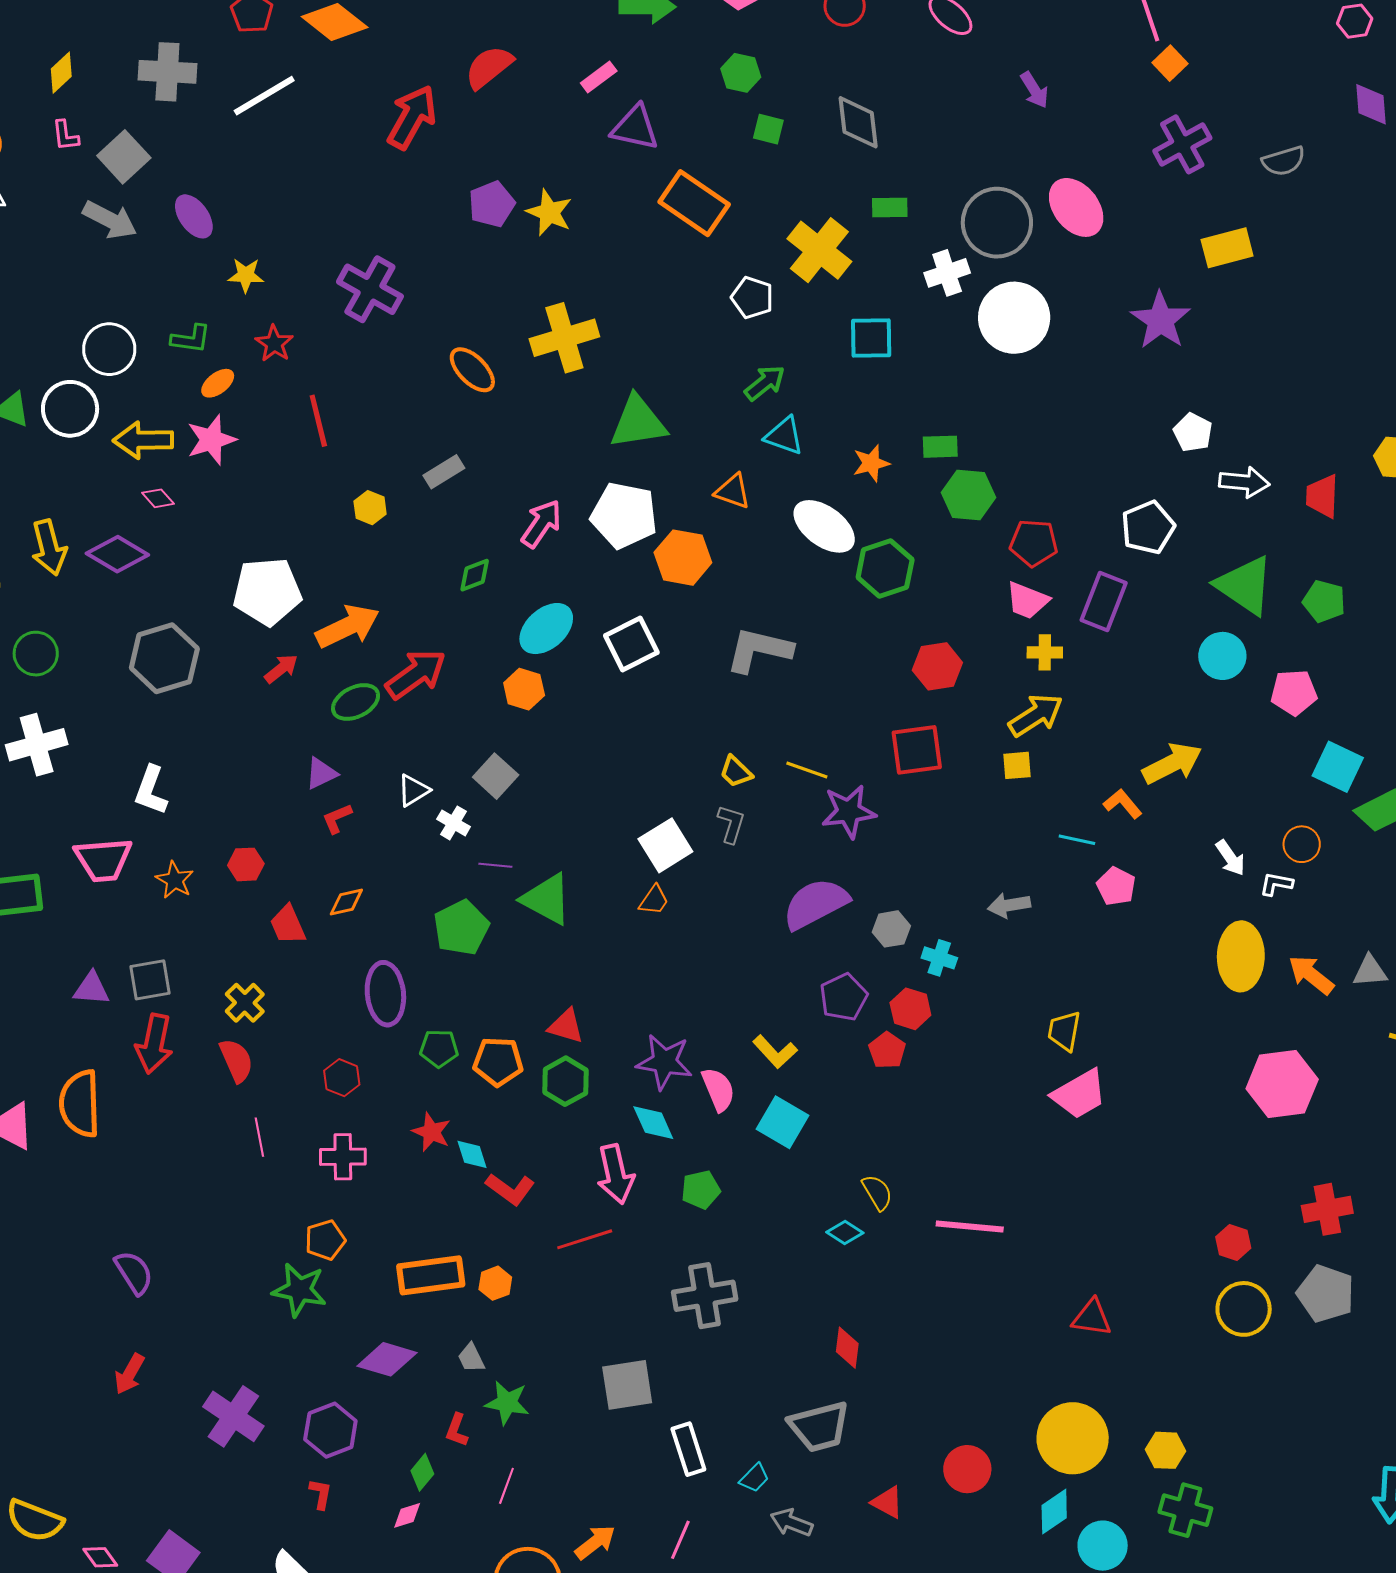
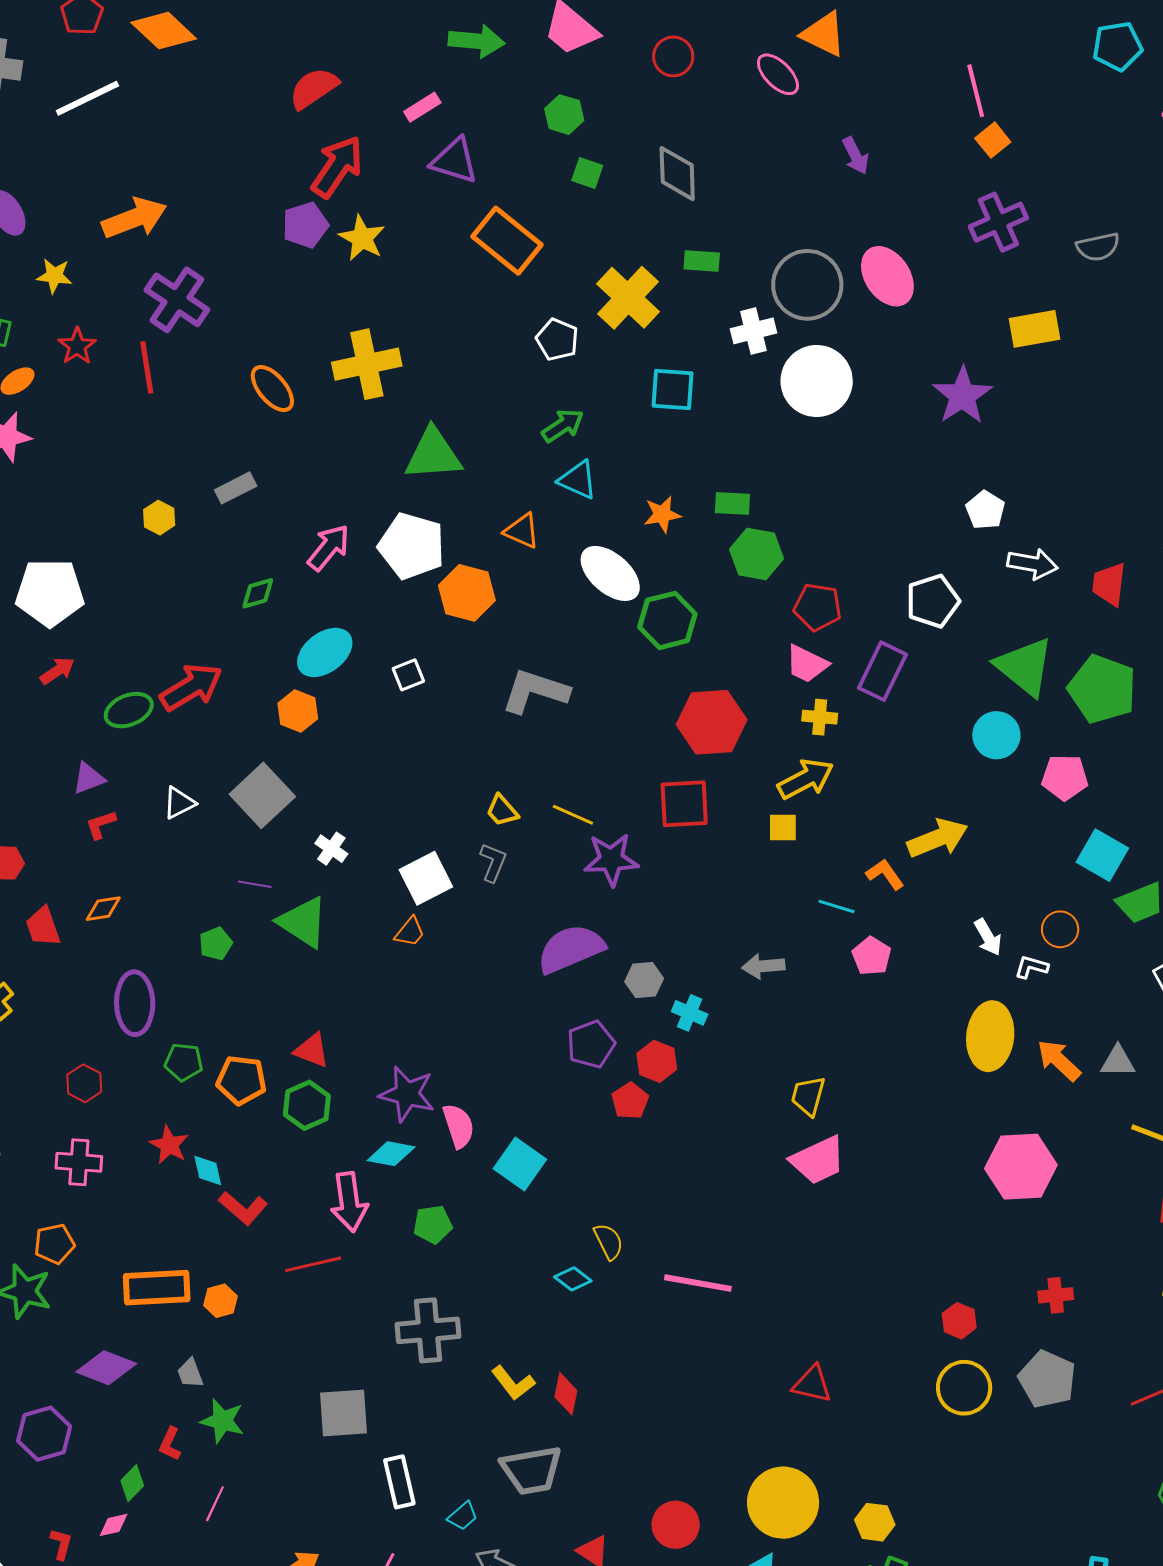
red arrow: (412, 117) -> (337, 167), moved
red line: (318, 421) -> (147, 367), moved
green pentagon: (1324, 601) -> (1102, 689), size x1.6
orange arrow: (348, 626) -> (134, 218), moved
white square: (631, 644) -> (408, 675), size x0.6
red hexagon: (937, 666) -> (712, 722), size x1.4
gray square: (496, 776) -> (262, 795), size x1.4
white cross: (454, 823) -> (331, 849), moved
green pentagon: (461, 928) -> (216, 944), size x0.6
yellow L-shape: (775, 1052) -> (513, 1383), moved
cyan diamond: (653, 1123) -> (391, 1154), turned -60
red cross: (1327, 1209) -> (1056, 1295), size x0.7
red L-shape: (321, 1494) -> (61, 1544), moved

